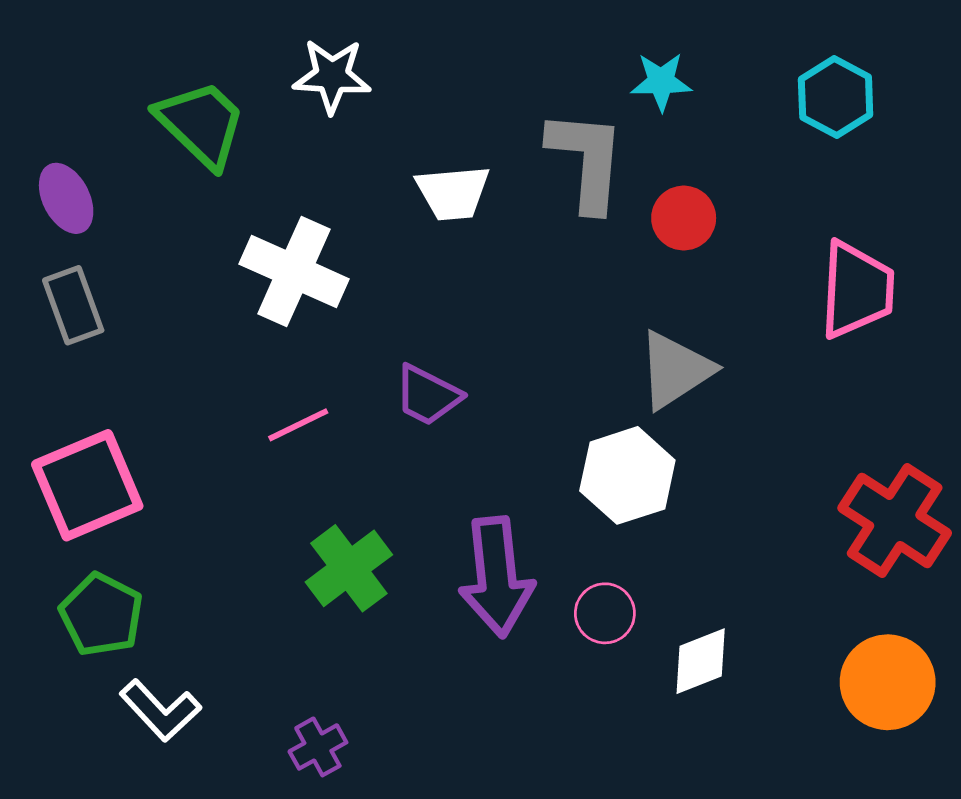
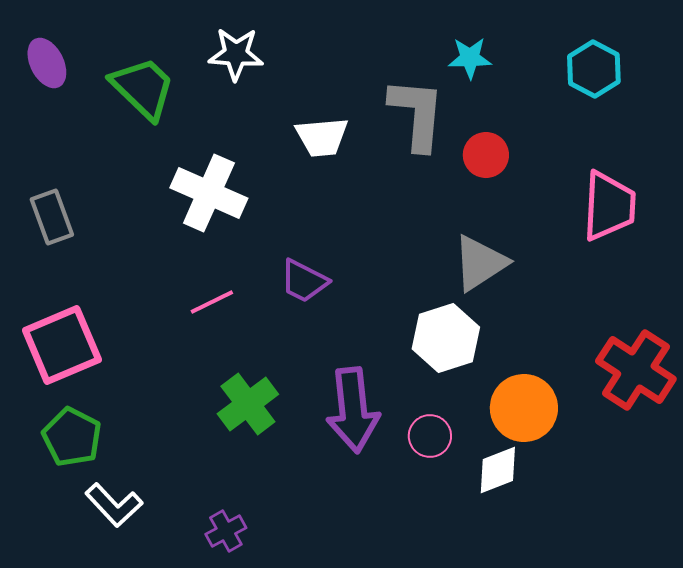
purple ellipse: (66, 198) -> (47, 63), moved
orange circle: (888, 682) -> (524, 408), moved

